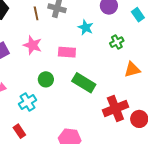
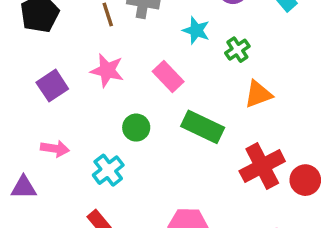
green cross: (117, 42) -> (237, 50), moved
pink rectangle: (67, 52) -> (168, 76), turned 48
orange triangle: (132, 69) -> (258, 94), moved

